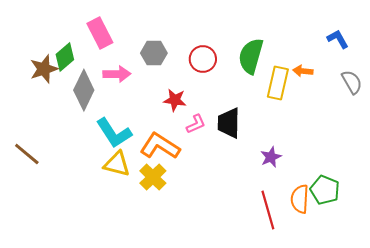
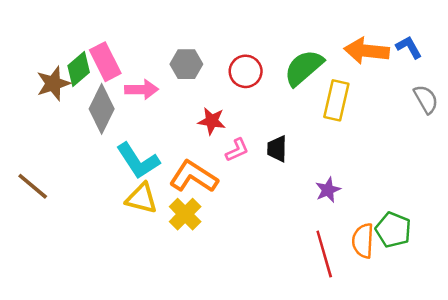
pink rectangle: (100, 33) -> (105, 62), moved
green semicircle: (251, 56) -> (304, 68), turned 33
orange arrow: (303, 71) -> (367, 51), moved, size x1.8
black trapezoid: (229, 123) -> (277, 149), size x0.7

